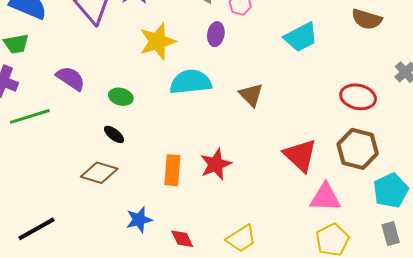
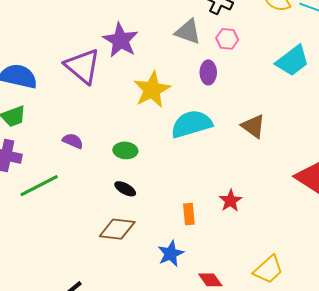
purple semicircle: (71, 78) -> (73, 141), size x0.7
red star: (216, 164) -> (230, 201), size x0.7
orange rectangle: (172, 170) -> (189, 214), size x0.7
blue star: (139, 220) -> (171, 254), moved

